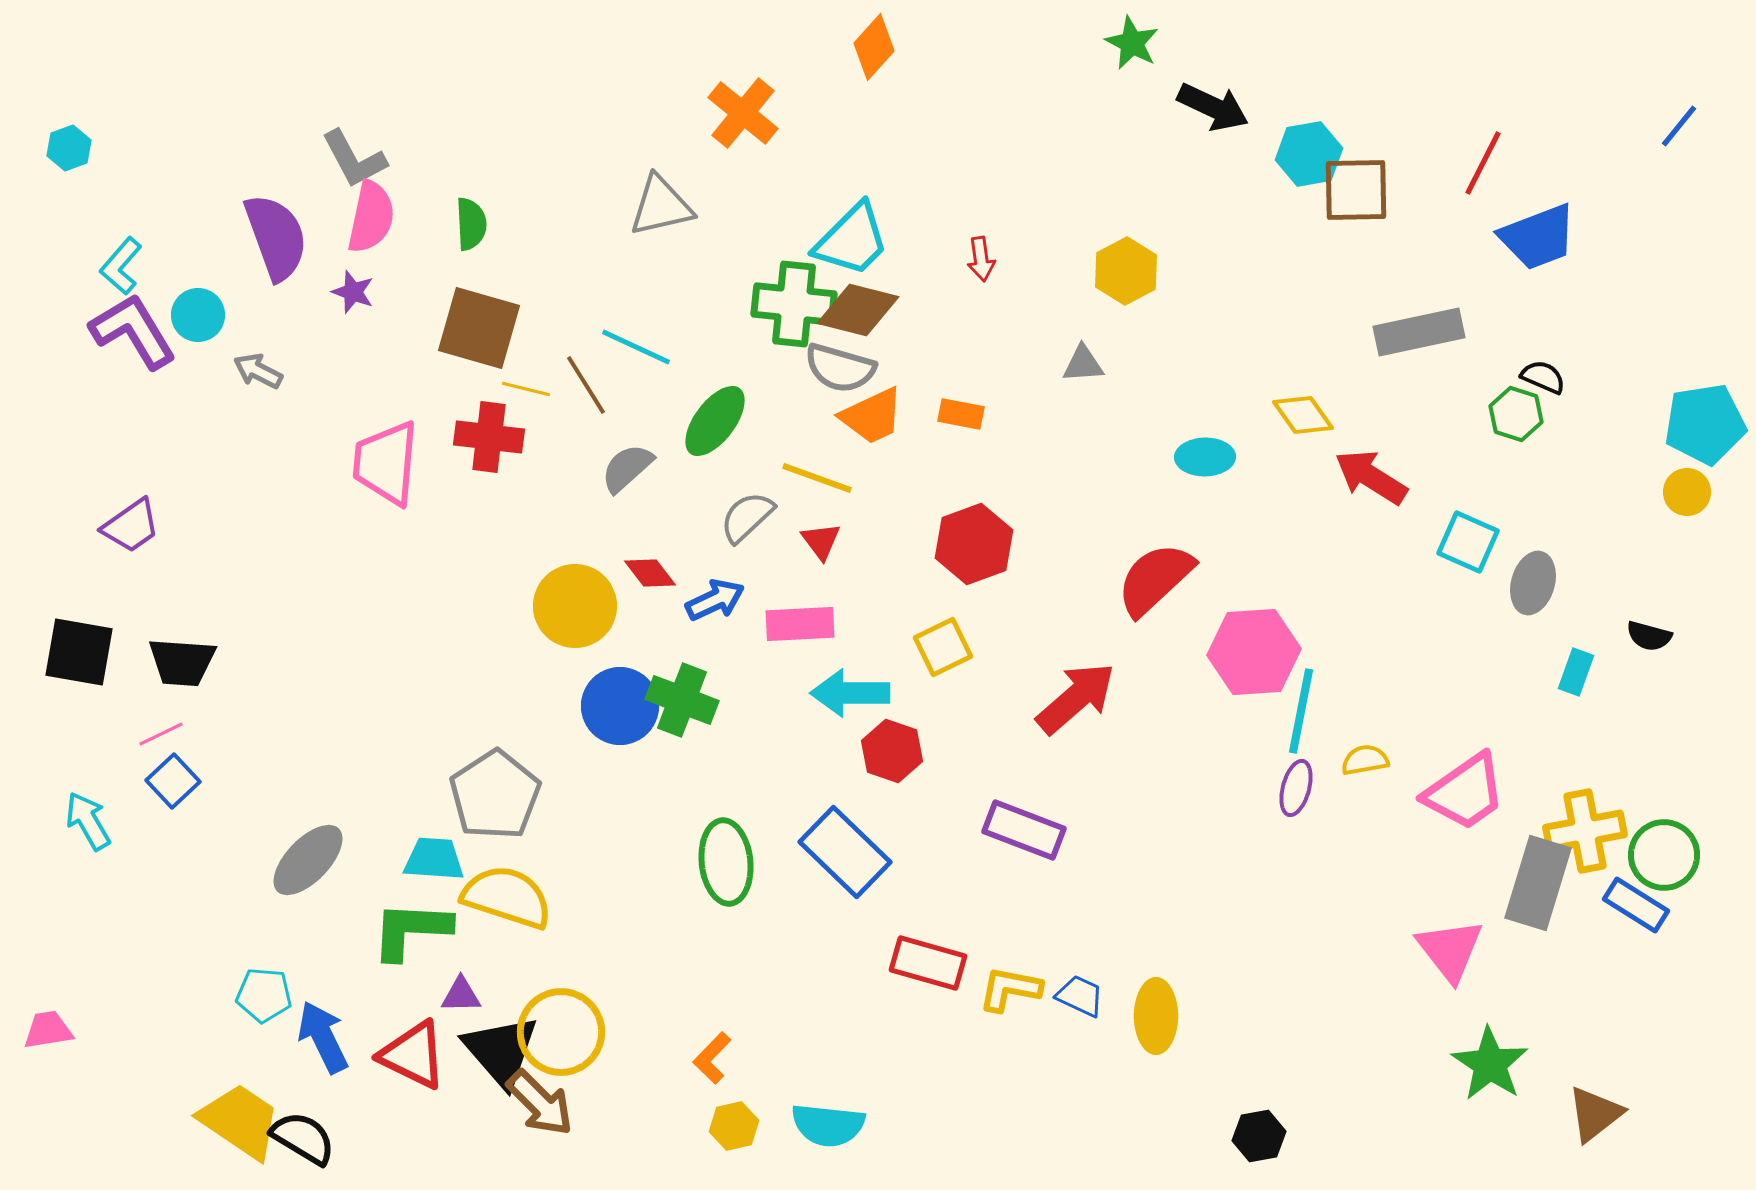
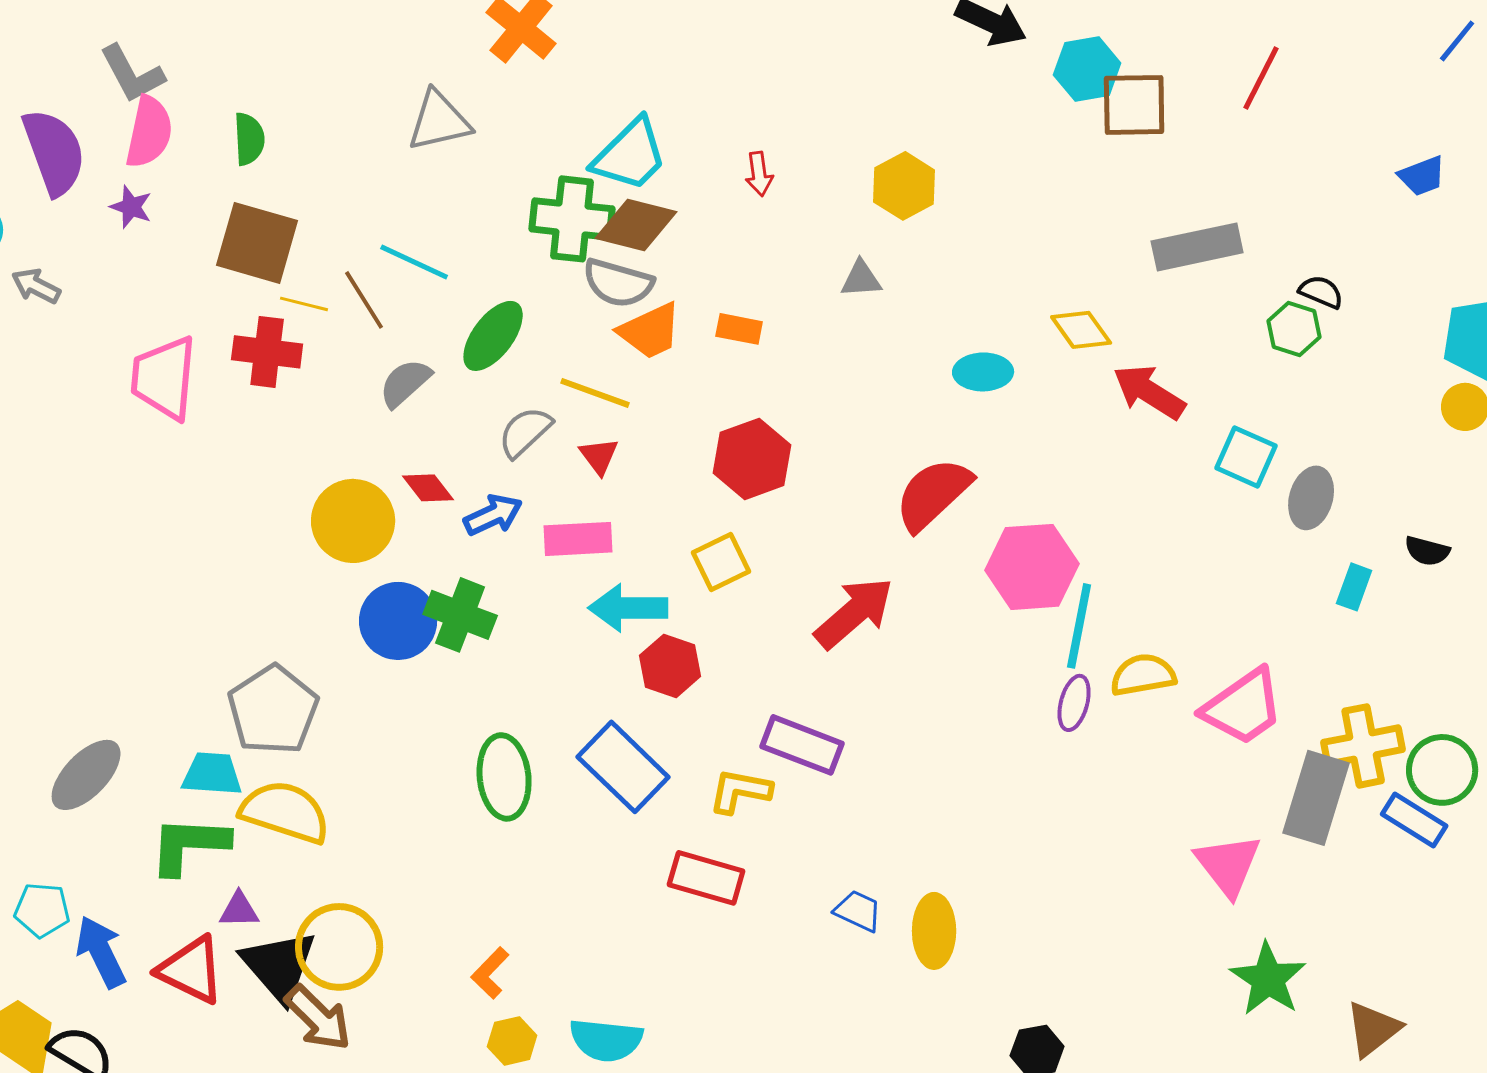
blue trapezoid: (1538, 237) -> (1422, 176), moved, size x0.6
yellow semicircle: (1365, 760) -> (1143, 675), size x1.4
yellow L-shape: (1010, 989) -> (740, 791), moved

